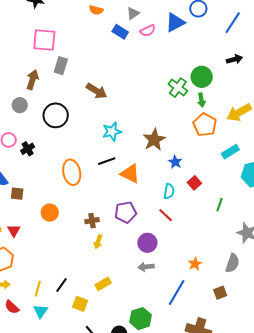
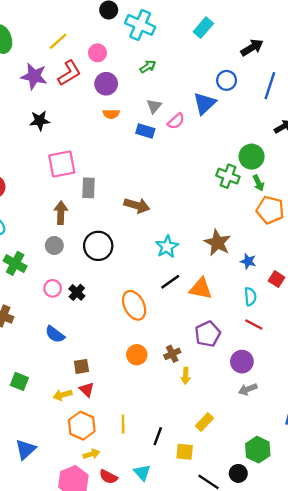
brown square: (17, 194) -> (81, 366), moved
orange circle: (50, 213) -> (137, 355), moved
yellow line: (38, 289) -> (123, 424), moved

